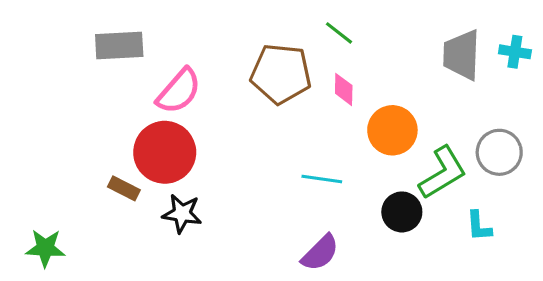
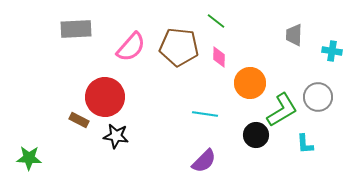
cyan cross: (515, 52) -> (332, 51), moved
gray trapezoid: (462, 55) -> (294, 35), size x0.7
pink semicircle: (179, 91) -> (131, 47), moved

